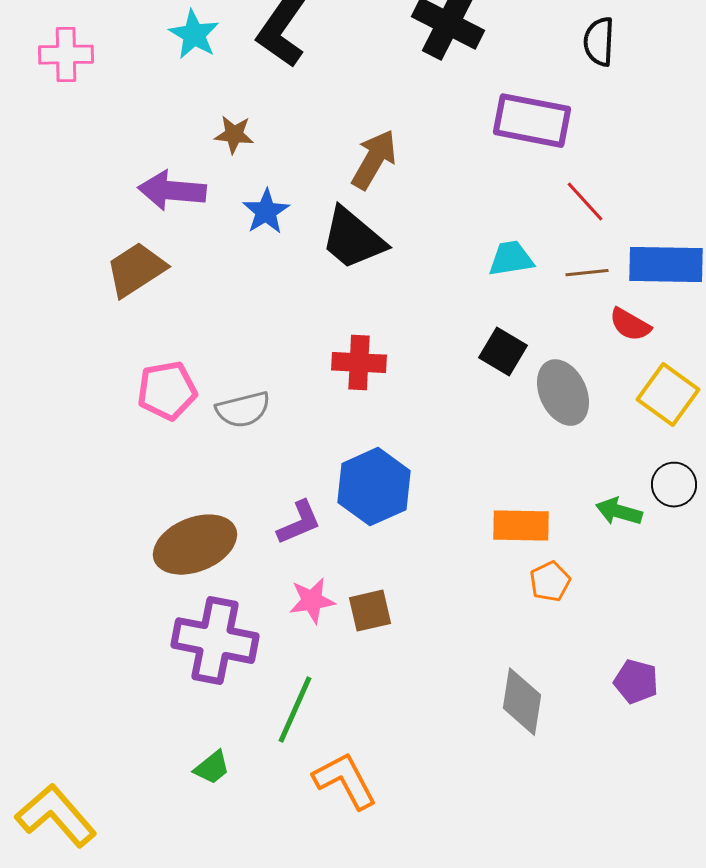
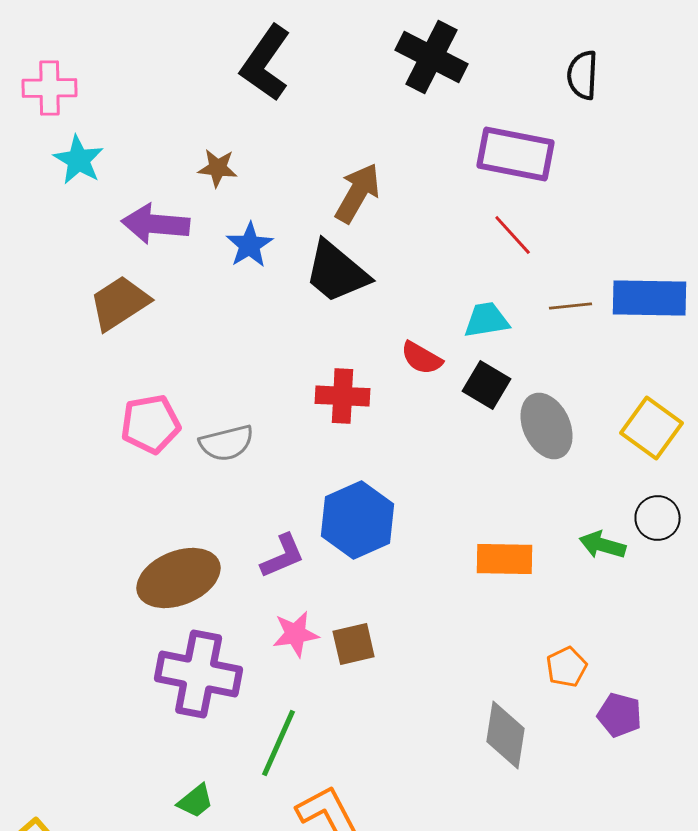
cyan star: (194, 35) -> (79, 160), moved
red line: (585, 202) -> (513, 235), moved
cyan trapezoid: (511, 259) -> (487, 320), moved
red semicircle: (630, 325) -> (422, 358), moved
orange pentagon: (550, 582) -> (567, 667), moved

